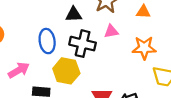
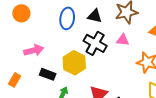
blue ellipse: (47, 41) -> (67, 18), moved

